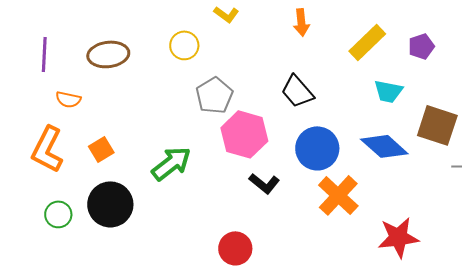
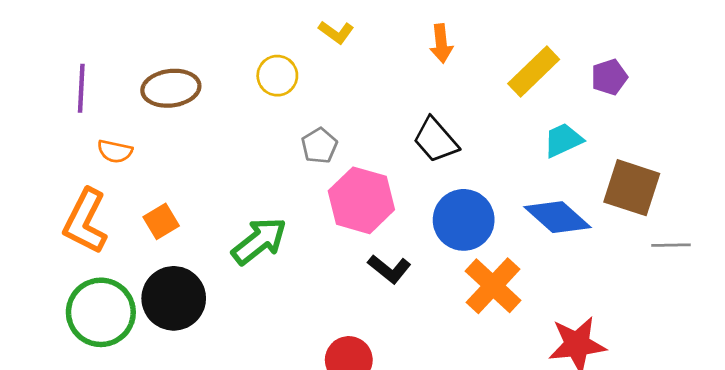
cyan trapezoid: (388, 91) -> (563, 140), turned 144
gray pentagon: (214, 95) -> (319, 146), size x0.7
green circle: (58, 214) -> (101, 312), size x1.8

